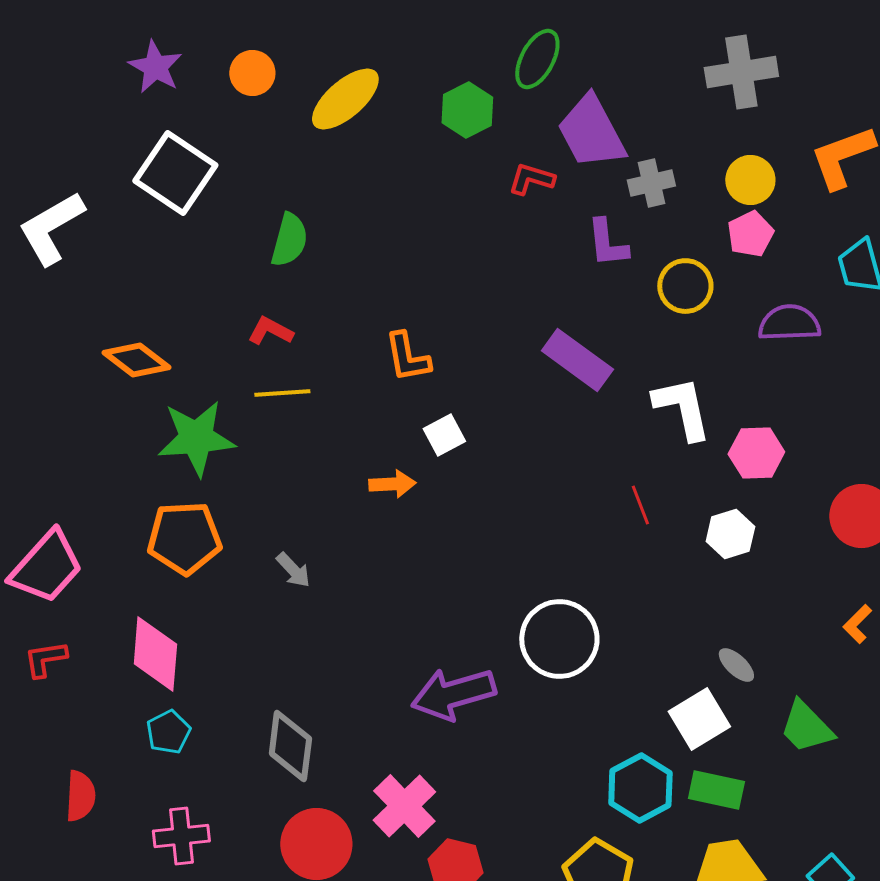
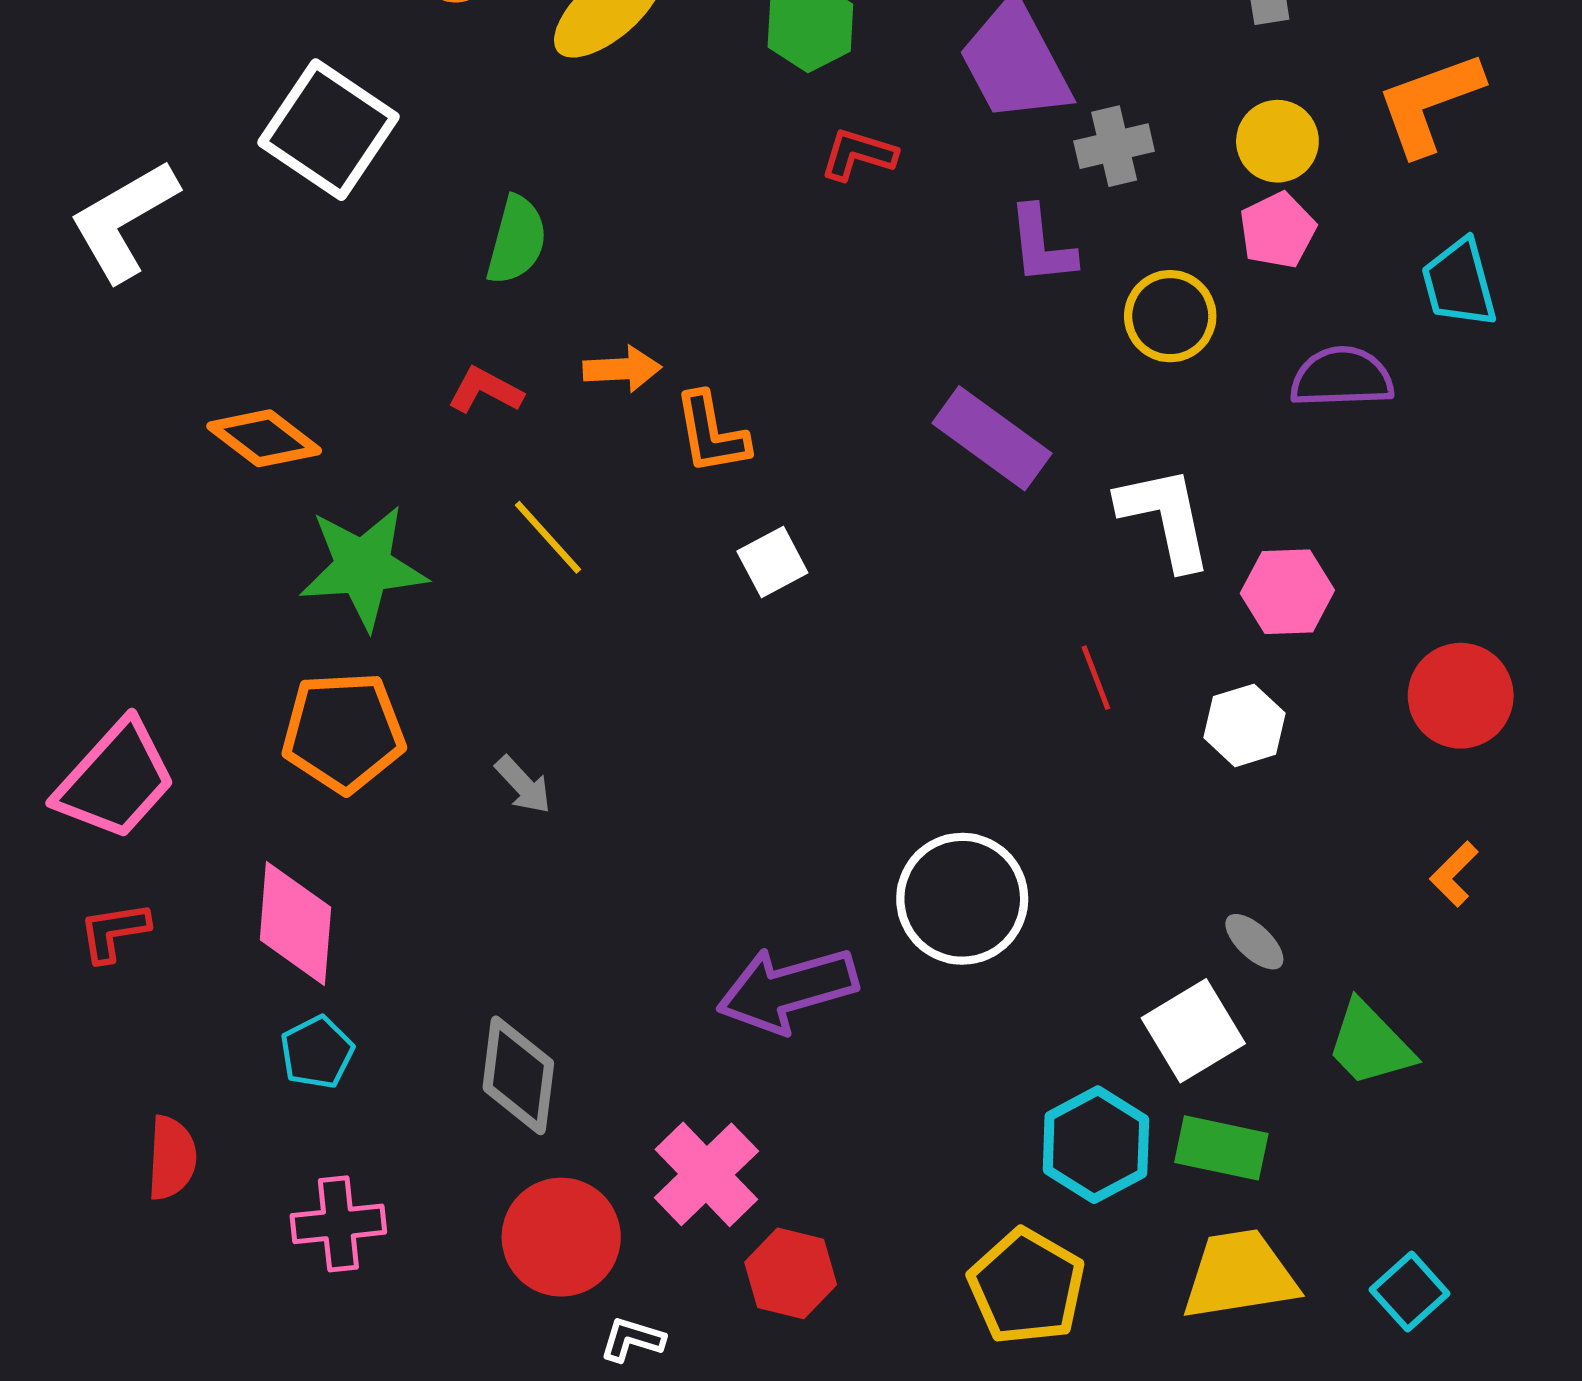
red L-shape: (531, 179) -> (858, 154), moved
yellow line: (282, 393) -> (548, 537), moved, turned 52
orange arrow: (392, 484) -> (622, 369), moved

